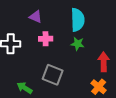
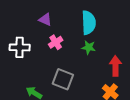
pink cross: (46, 39) -> (56, 42), turned -32

